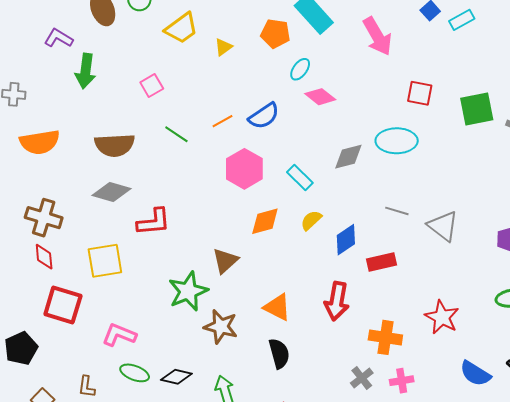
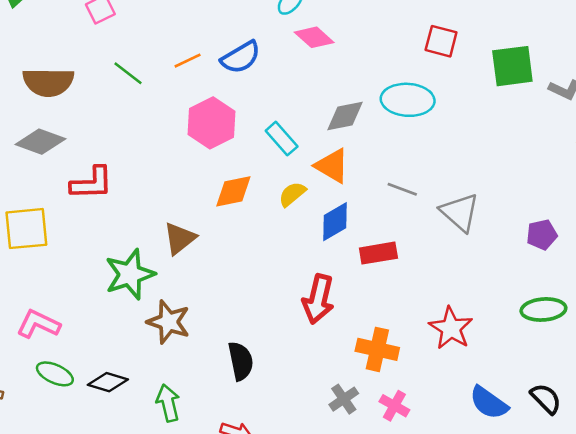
orange triangle: (277, 307) -> (332, 166), moved
pink cross: (402, 381) -> (394, 406), turned 35

